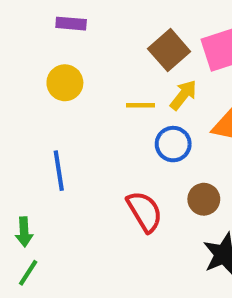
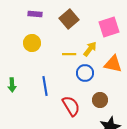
brown square: (169, 50) -> (69, 19), moved
blue line: (59, 171) -> (45, 86), moved
green arrow: (24, 232) -> (12, 85), moved

